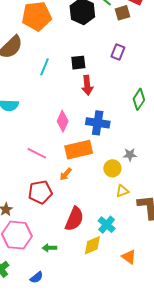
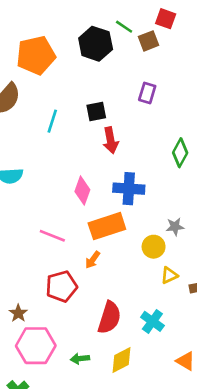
yellow diamond: (92, 245) -> (121, 360), moved

